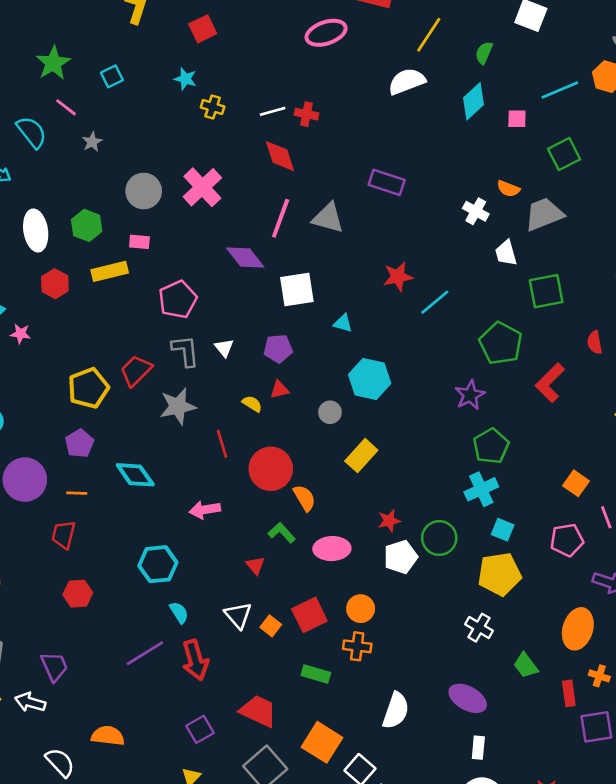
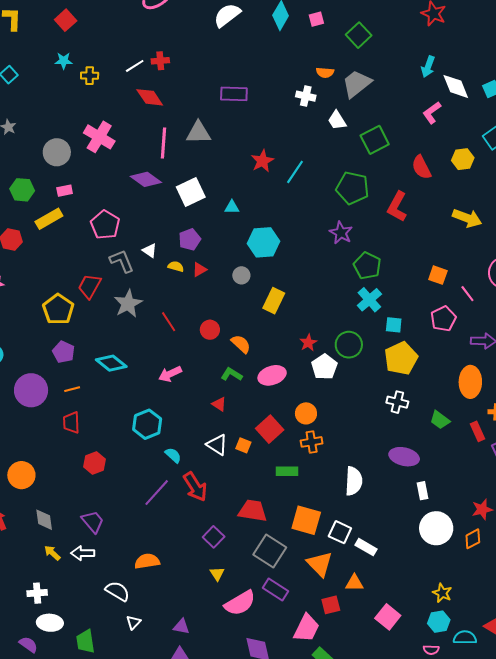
red semicircle: (595, 342) -> (421, 167), size x1.4
yellow semicircle: (252, 404) -> (176, 266), moved
red circle: (271, 469) -> (210, 330), size x0.6

